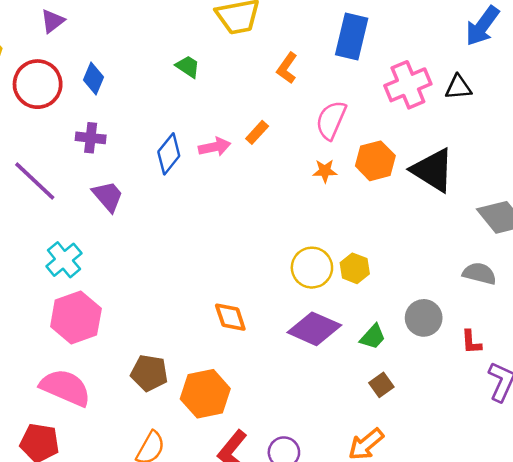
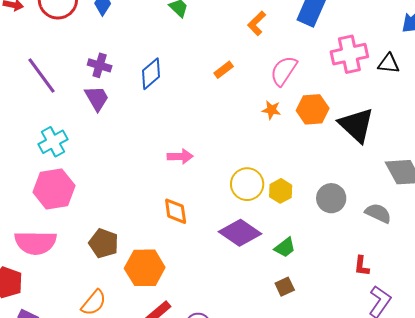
purple cross: (91, 138) -> (100, 65), moved
pink arrow: (215, 147) -> (180, 156), moved
gray circle: (424, 318) -> (331, 198), moved
pink semicircle: (65, 388) -> (35, 243), turned 147

